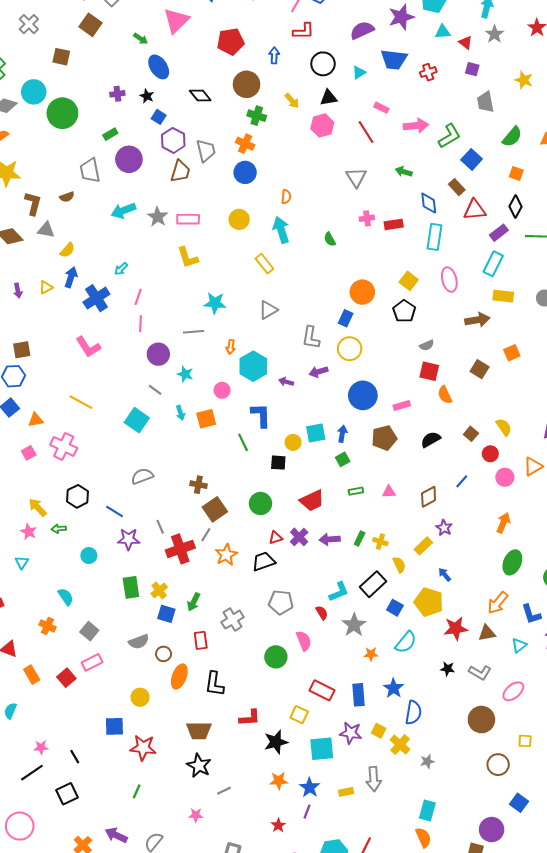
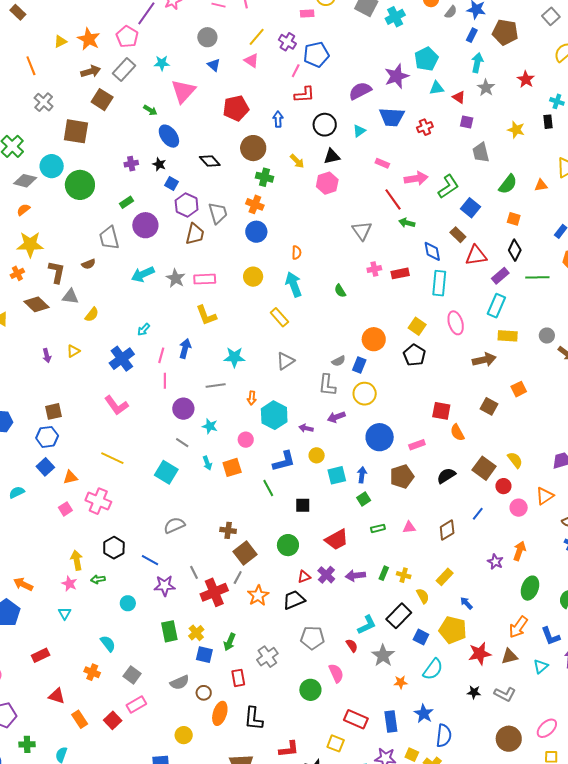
brown square: (61, 57) -> (76, 131), size x1.5
red line: (366, 132) -> (393, 199), moved
blue arrow: (71, 277) -> (185, 349), moved
gray semicircle: (427, 345) -> (339, 361), moved
blue L-shape: (261, 415) -> (284, 461), turned 80
brown square: (471, 434) -> (484, 468), size x1.6
yellow circle: (293, 442) -> (317, 455), moved
yellow arrow: (38, 507) -> (77, 560), turned 36
purple star: (444, 528) -> (495, 562), moved
pink ellipse: (513, 691) -> (547, 728), moved

